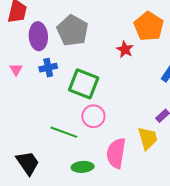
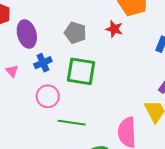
gray pentagon: (73, 30) -> (75, 33), moved, size x0.7
pink circle: (93, 116) -> (48, 96), moved

